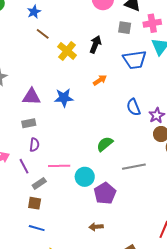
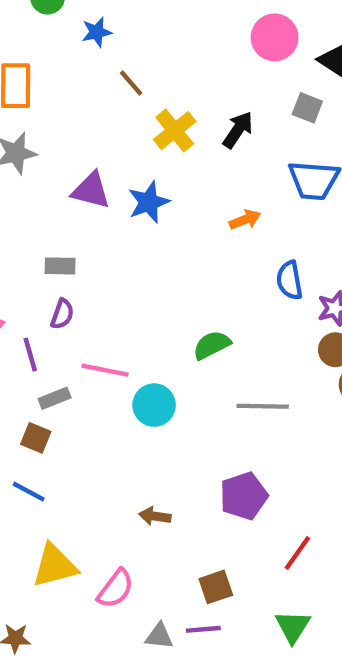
blue star: (34, 12) -> (97, 32), moved
orange arrow: (100, 80) -> (245, 220), moved
purple triangle: (31, 97) -> (91, 190), moved
blue star: (64, 98) -> (149, 202), moved, turned -30
purple pentagon: (105, 193) -> (244, 496), moved

